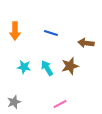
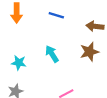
brown star: (70, 66) -> (89, 52), moved
cyan star: (24, 67) -> (19, 63), moved

